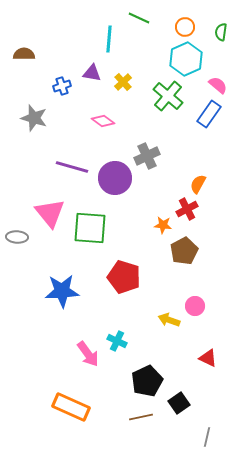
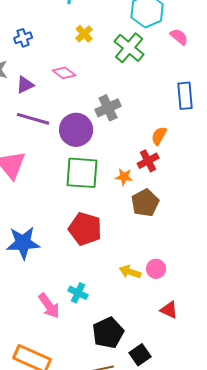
purple triangle: (92, 73) -> (25, 85), moved, turned -36
blue rectangle: (209, 114) -> (185, 96), moved, turned -40
green square: (90, 228) -> (82, 173), moved
pink circle: (195, 306) -> (156, 269), moved

